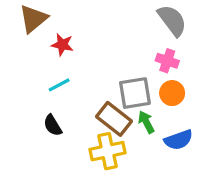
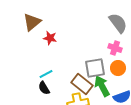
cyan line: (59, 85) -> (46, 74), moved
green arrow: (146, 122) -> (102, 86), size x1.5

